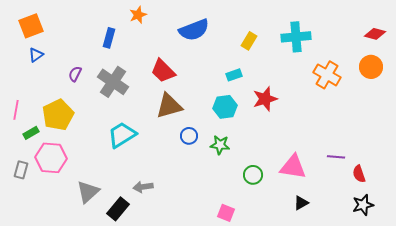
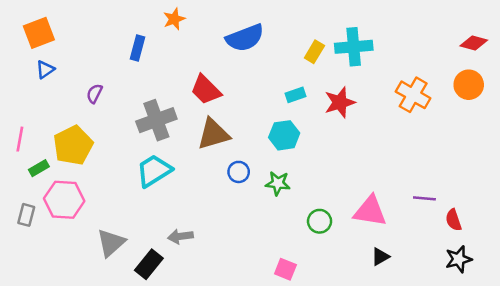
cyan cross: (296, 37) -> (354, 47), moved
gray cross: (113, 82) -> (156, 120), moved, turned 36
red star: (265, 99) -> (340, 102), moved

